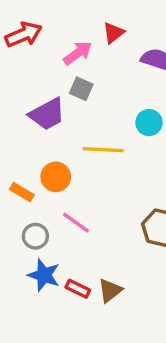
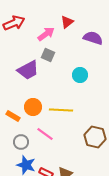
cyan circle: (149, 123) -> (80, 75), moved
yellow line: (103, 150) -> (61, 110), moved

